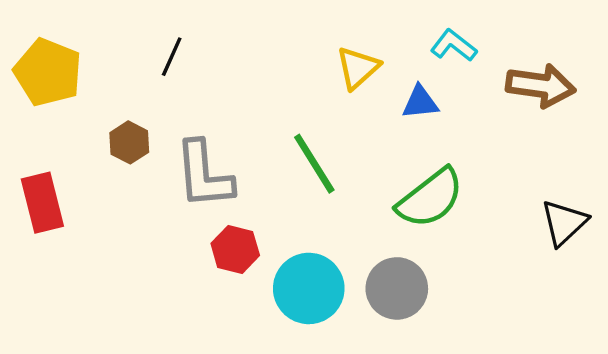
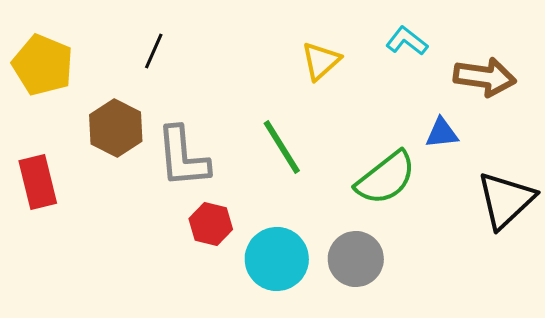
blue triangle: (420, 102) -> (442, 133), moved
brown hexagon: (129, 142) -> (116, 128), size x1.5
black triangle: (564, 223) -> (506, 200), size x1.4

